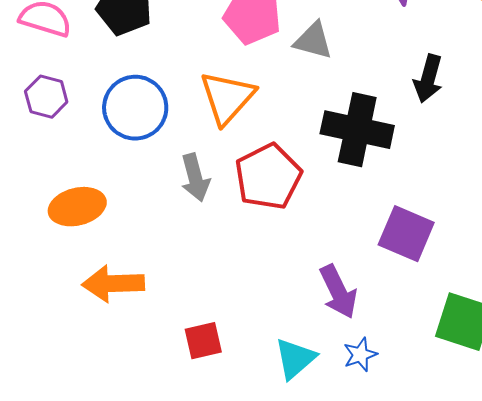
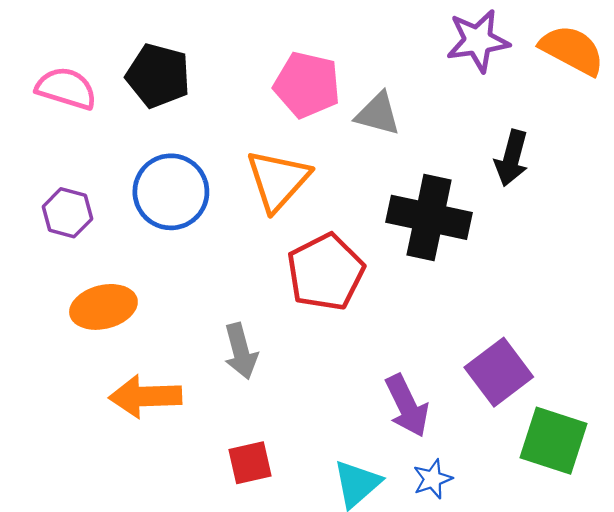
purple hexagon: (46, 97) -> (67, 213), moved
gray arrow: (195, 178) -> (241, 351), moved
purple square: (406, 234) -> (499, 372), moved, turned 30

